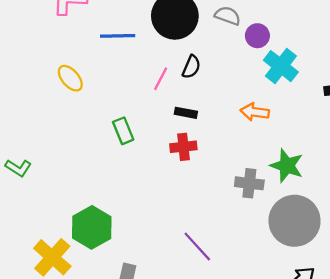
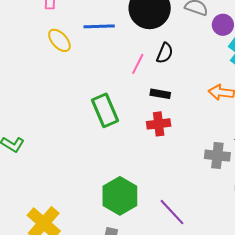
yellow ellipse: (70, 78) -> (59, 40), moved
green rectangle: (123, 131) -> (105, 110), size x1.4
green hexagon: (92, 227) -> (120, 196), moved

